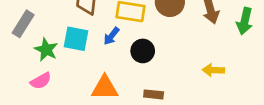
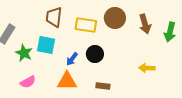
blue arrow: (111, 36) -> (72, 59), moved
pink semicircle: (41, 81) -> (28, 82), moved

